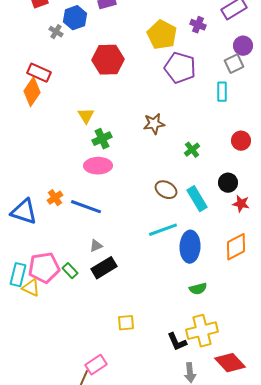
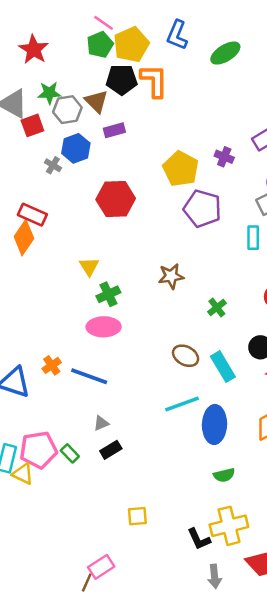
black rectangle: (104, 268) -> (111, 450), size x0.7

